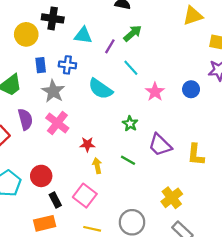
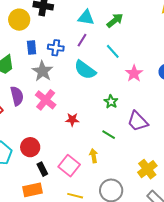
cyan triangle: (83, 35) -> (86, 18), moved
purple line: (110, 46) -> (82, 40), moved
yellow arrow: (97, 166) -> (94, 156), moved

